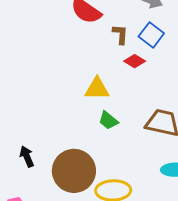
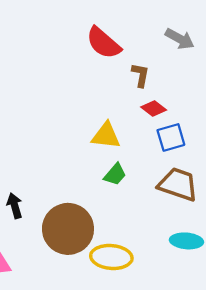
blue square: (151, 35) -> (171, 137), moved, turned 30
green trapezoid: (108, 120) -> (115, 174), turned -95

